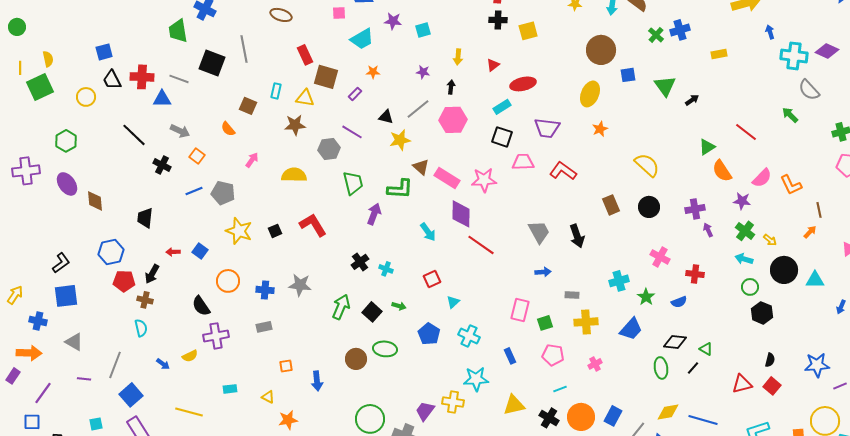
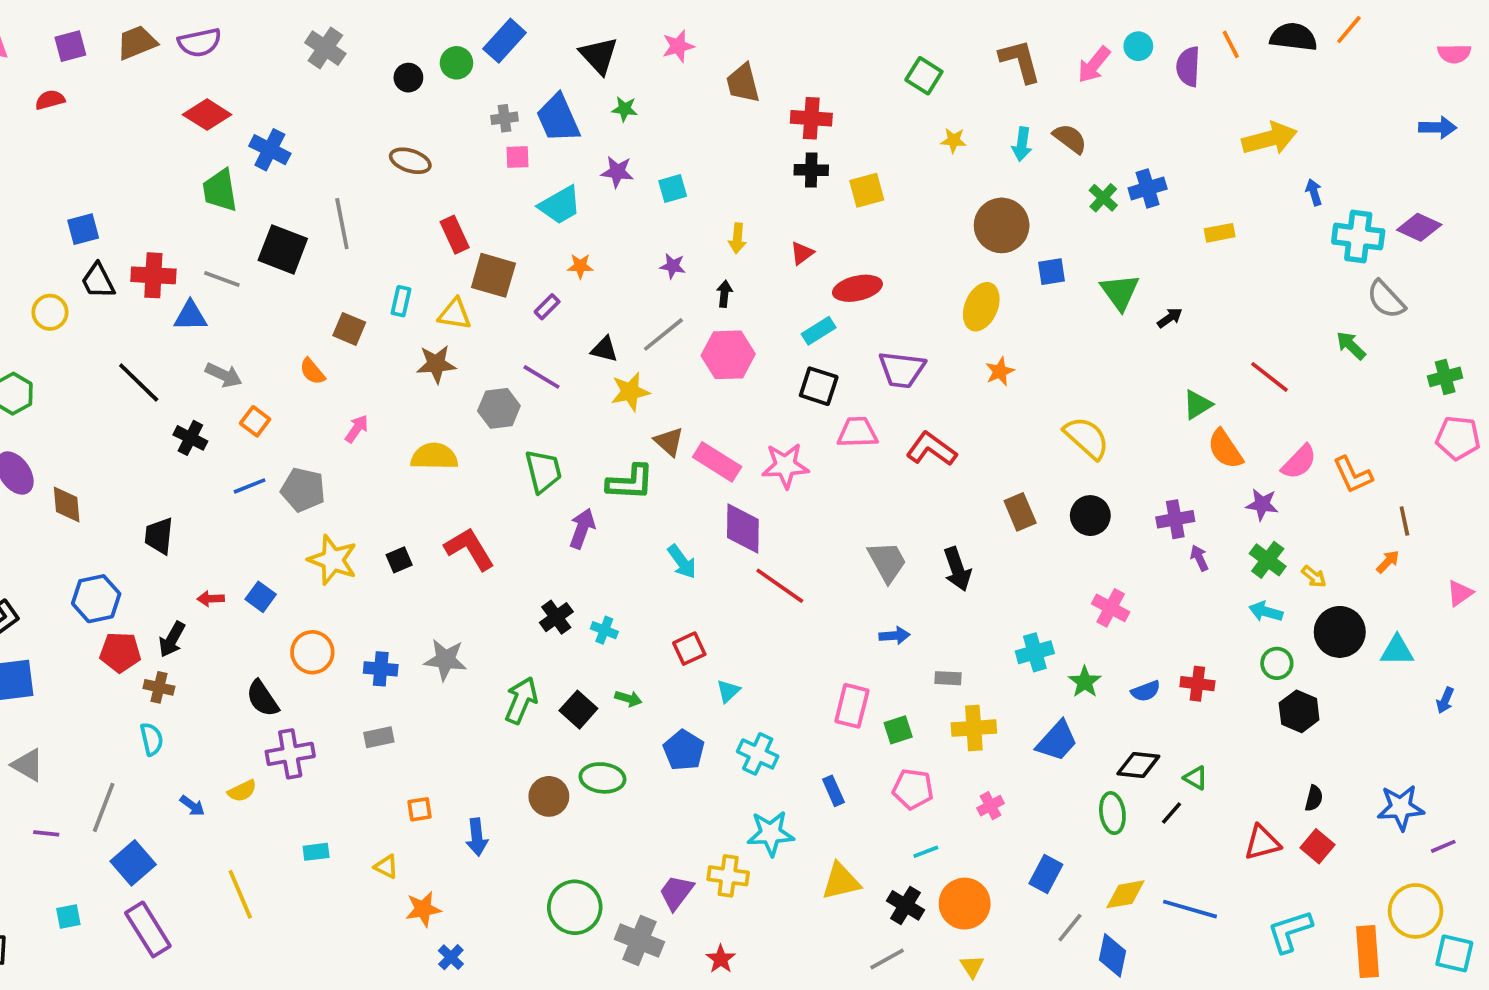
red cross: (695, 274) -> (1197, 684), moved
yellow line: (189, 412) -> (240, 894), turned 52
blue rectangle: (613, 416) -> (1046, 874), moved

